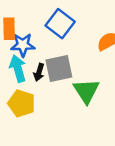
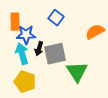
blue square: (60, 24) -> (56, 18), size x0.7
black arrow: (39, 72) -> (39, 49), moved

